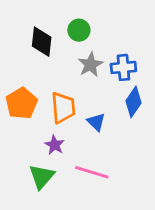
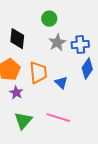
black diamond: (42, 42) -> (17, 39), moved
purple star: (55, 145) -> (16, 93), moved

